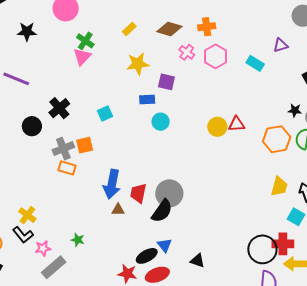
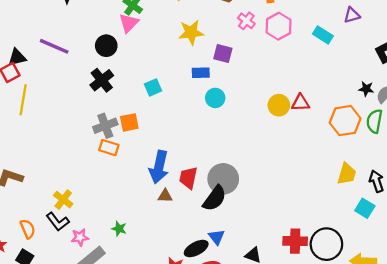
black circle: (32, 126) -> (106, 46), moved
red cross: (283, 244) -> (295, 241), moved

